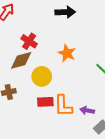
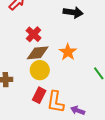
brown diamond: (21, 60) -> (38, 53), moved
red rectangle: (45, 102) -> (39, 95), turned -70

